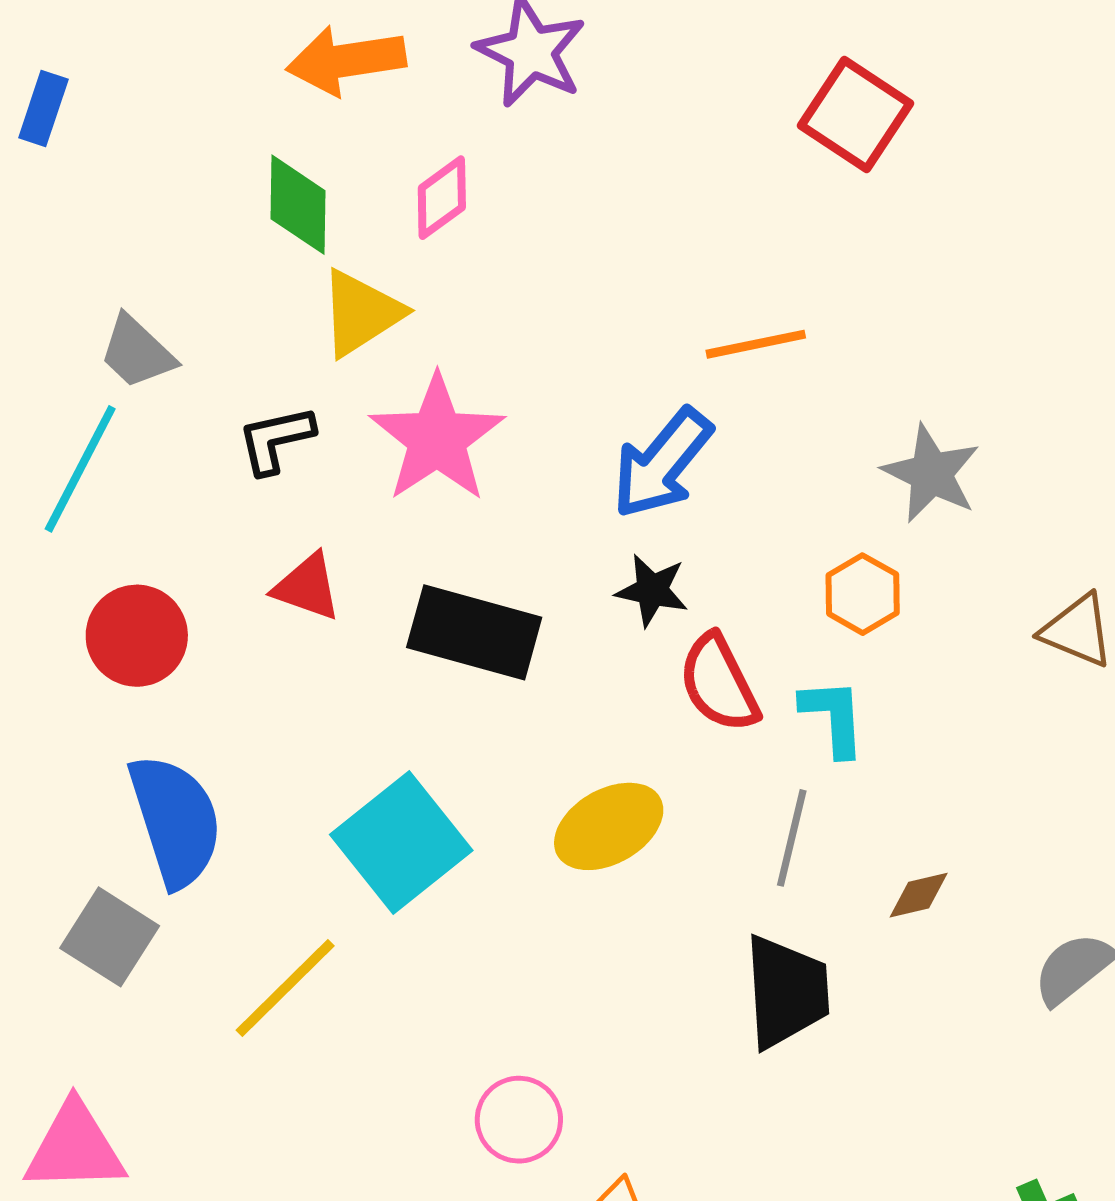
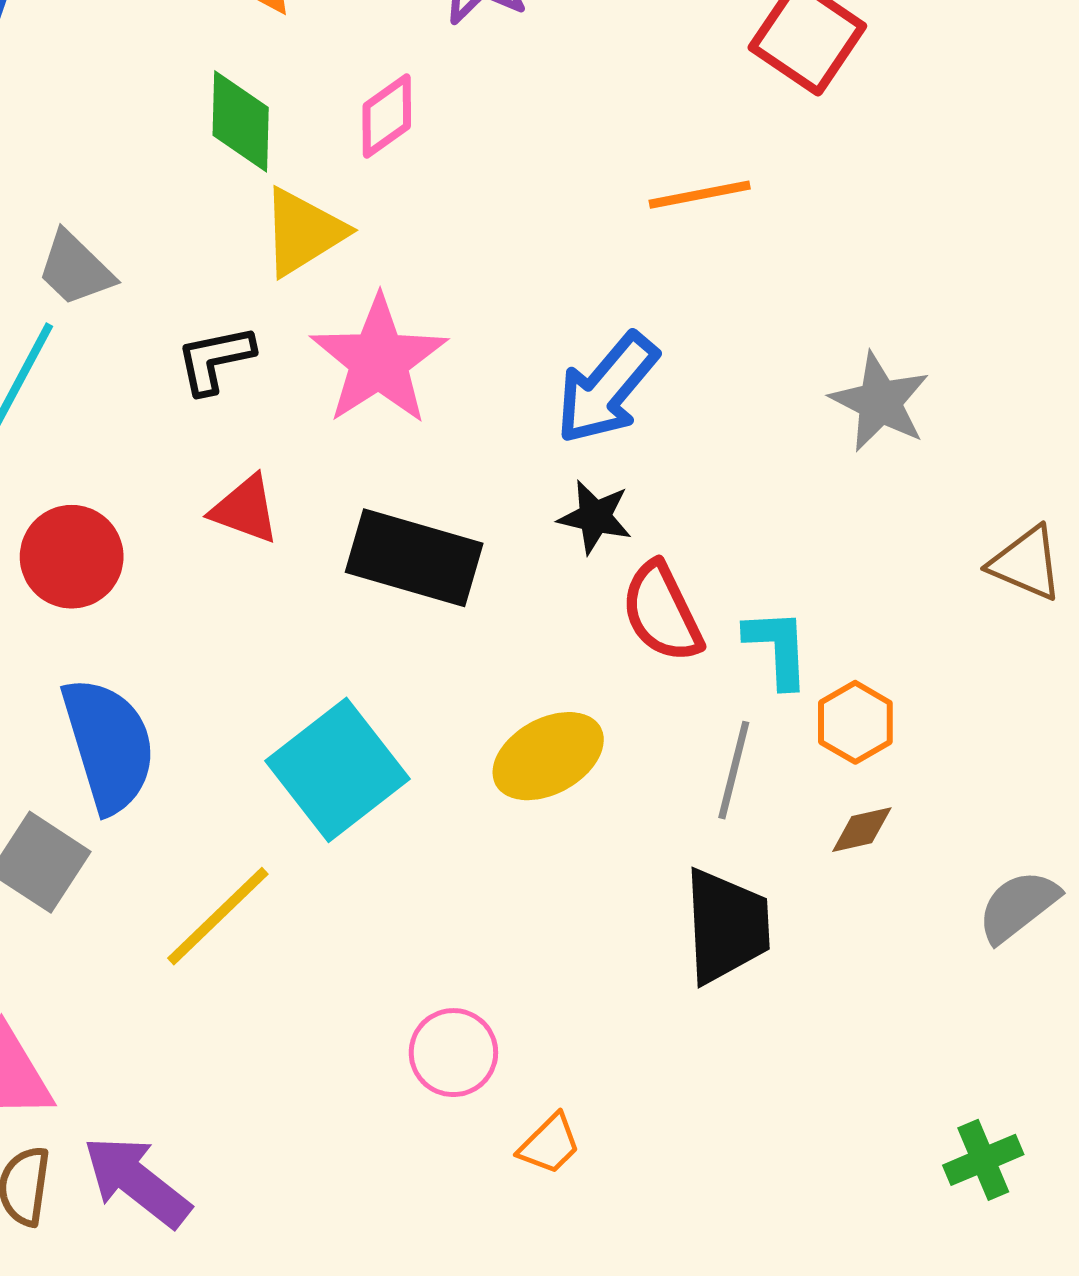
orange line: (756, 344) -> (700, 195), moved
orange hexagon: (863, 594) -> (855, 722), moved

